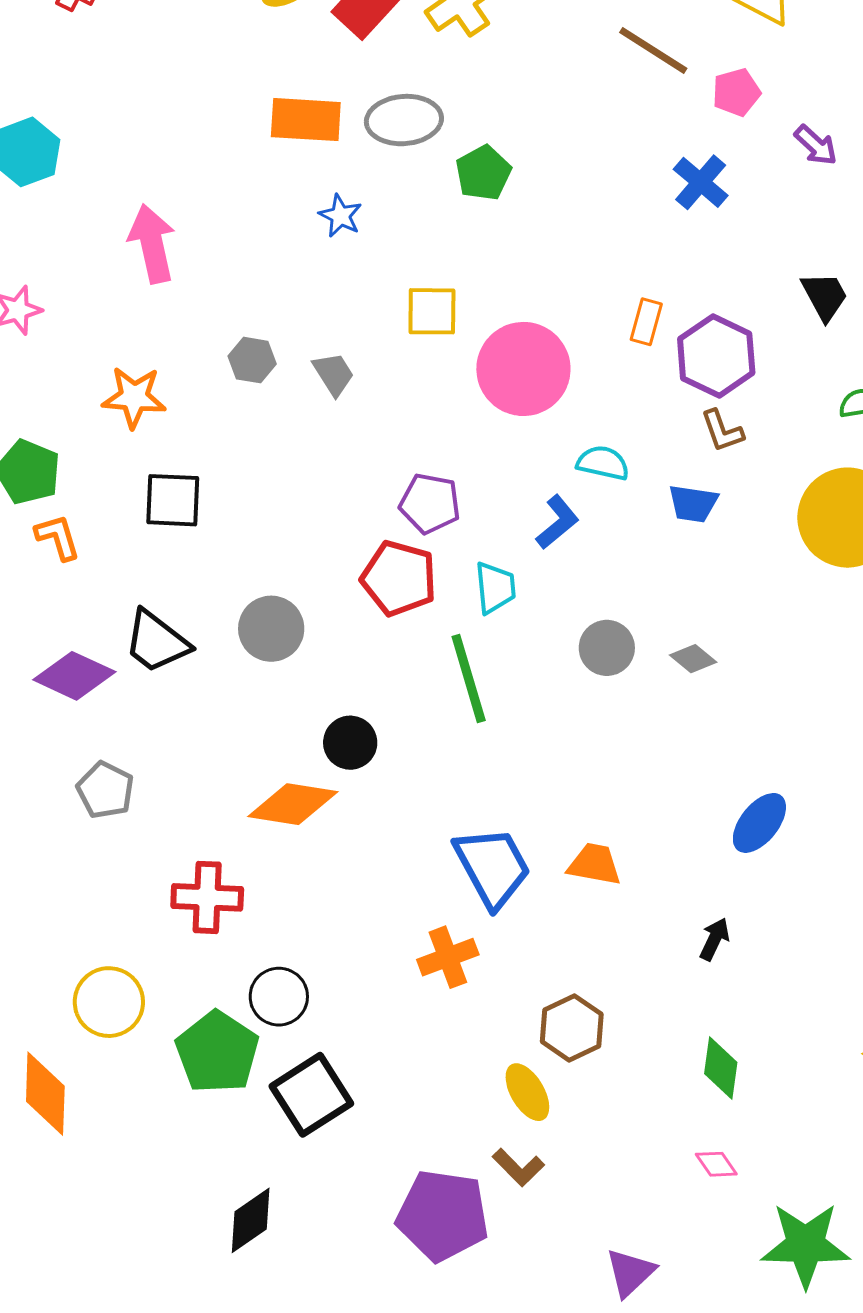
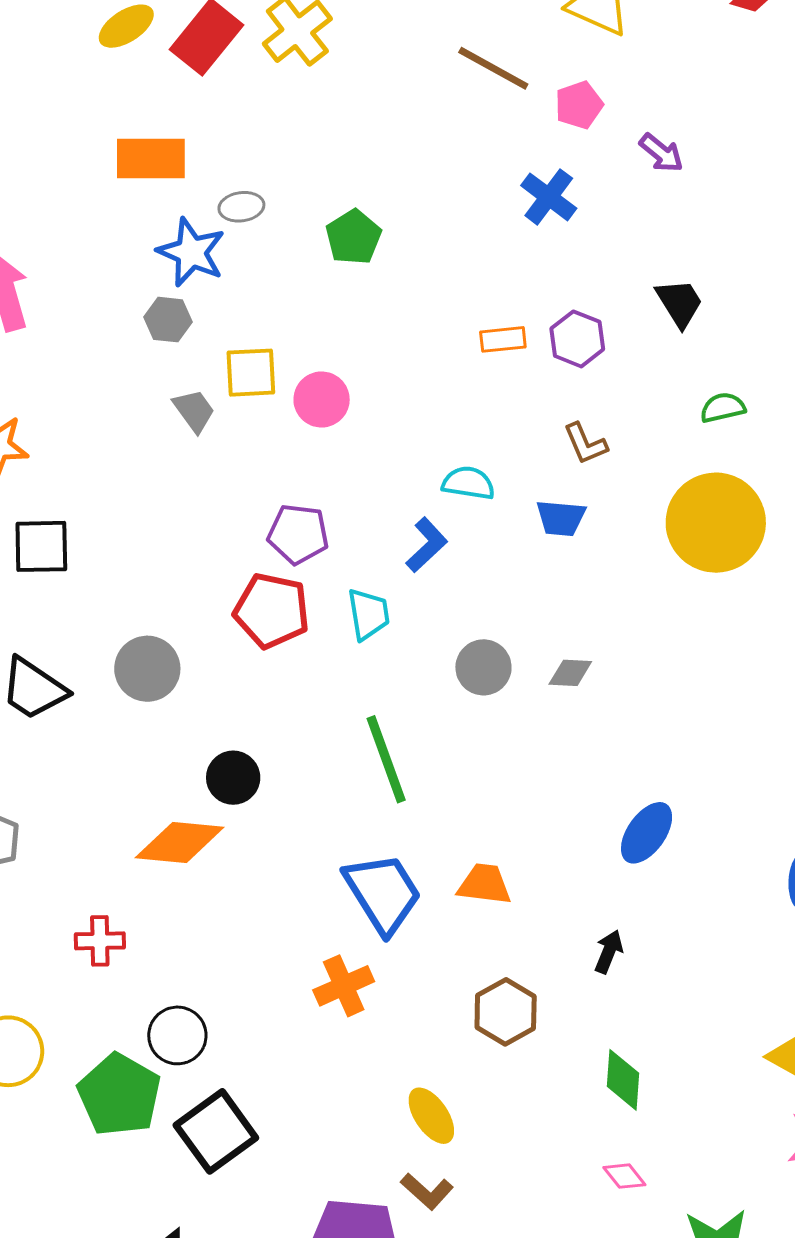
gray ellipse: (404, 120) -> (241, 207), moved, size x0.6
green pentagon: (483, 173) -> (353, 237), moved
blue star: (340, 216) -> (191, 252), size x1.6
yellow square: (432, 311) -> (251, 373), moved
orange rectangle: (646, 322) -> (503, 339), turned 72
purple hexagon: (716, 356) -> (577, 339), moved, size x0.7
gray hexagon: (252, 360) -> (168, 320), moved
pink circle: (523, 369) -> (322, 399), moved, size x0.6
gray diamond: (693, 659) -> (570, 673), turned -33
green line: (469, 679) -> (386, 759), moved
red cross: (207, 897) -> (100, 941), size x0.7
brown hexagon: (572, 1028) -> (506, 1012), moved

